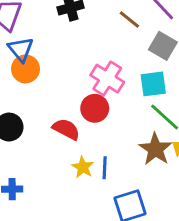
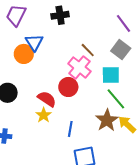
brown line: (129, 20) -> (88, 50), moved
blue triangle: (21, 49) -> (34, 42), moved
yellow star: (83, 167) -> (44, 115), moved

